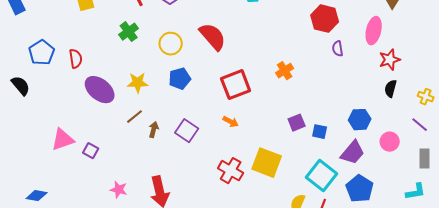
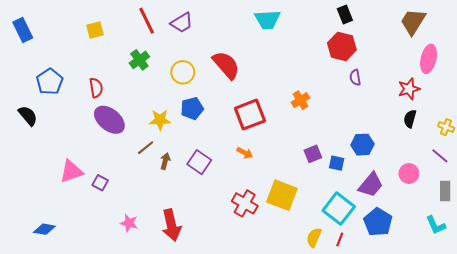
pink ellipse: (374, 31) -> (429, 59), moved
red semicircle: (76, 59) -> (96, 88), moved
yellow star: (138, 83) -> (160, 120), moved
blue hexagon: (360, 120) -> (362, 145), moved
cyan L-shape: (416, 192) -> (436, 225), turned 75

